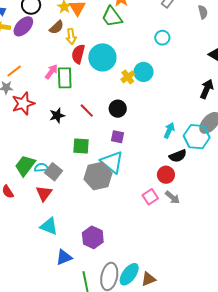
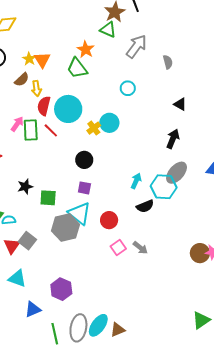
red line: (87, 111) -> (51, 130), moved
black star: (57, 115) -> (25, 187), moved
gray square: (54, 172) -> (27, 241), moved
red circle: (166, 175) -> (109, 220), moved

